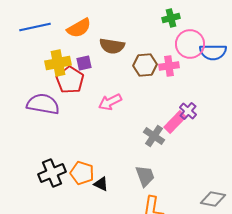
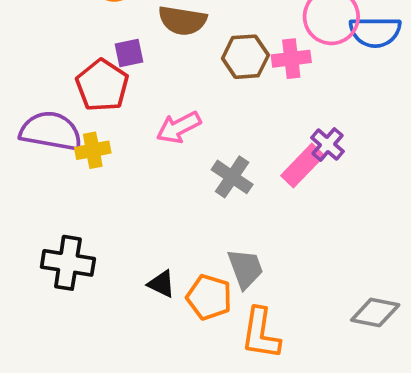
yellow cross: (58, 63) -> (93, 150), moved, size x0.7
gray cross: (154, 136) -> (232, 177), moved
black cross: (52, 173) -> (68, 263), turned 32
orange pentagon: (82, 173) -> (209, 297), moved

